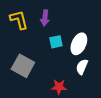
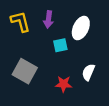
white ellipse: (79, 44) -> (81, 28), moved
red star: (59, 87) -> (64, 84), moved

